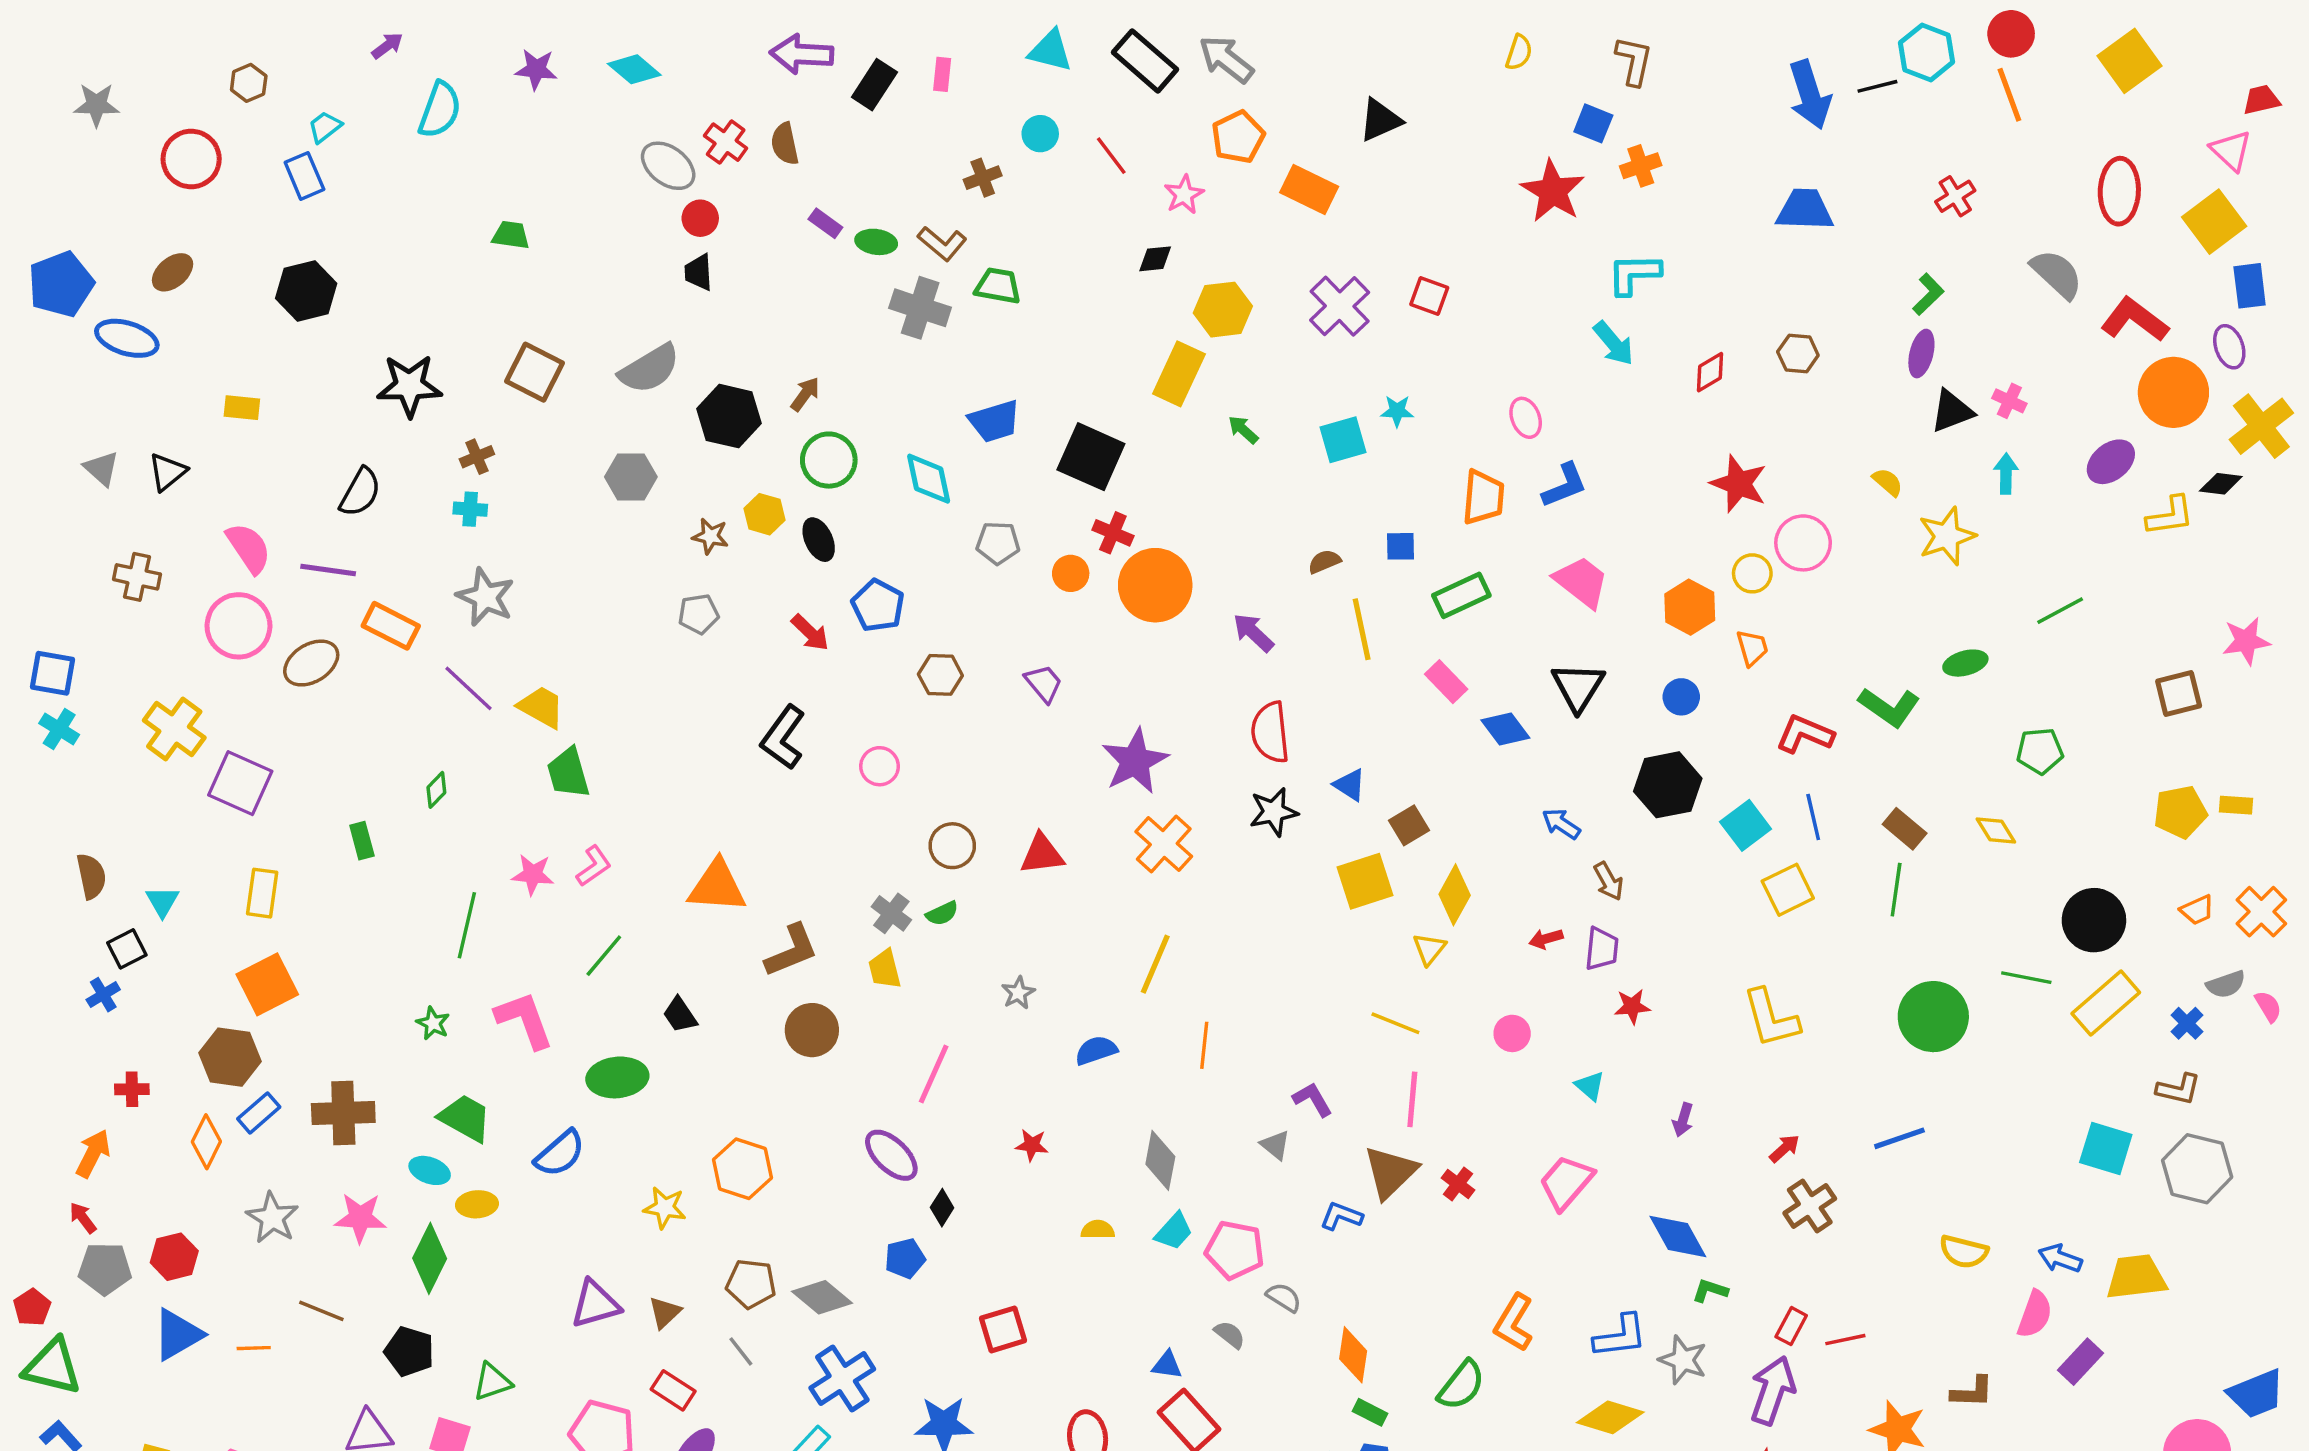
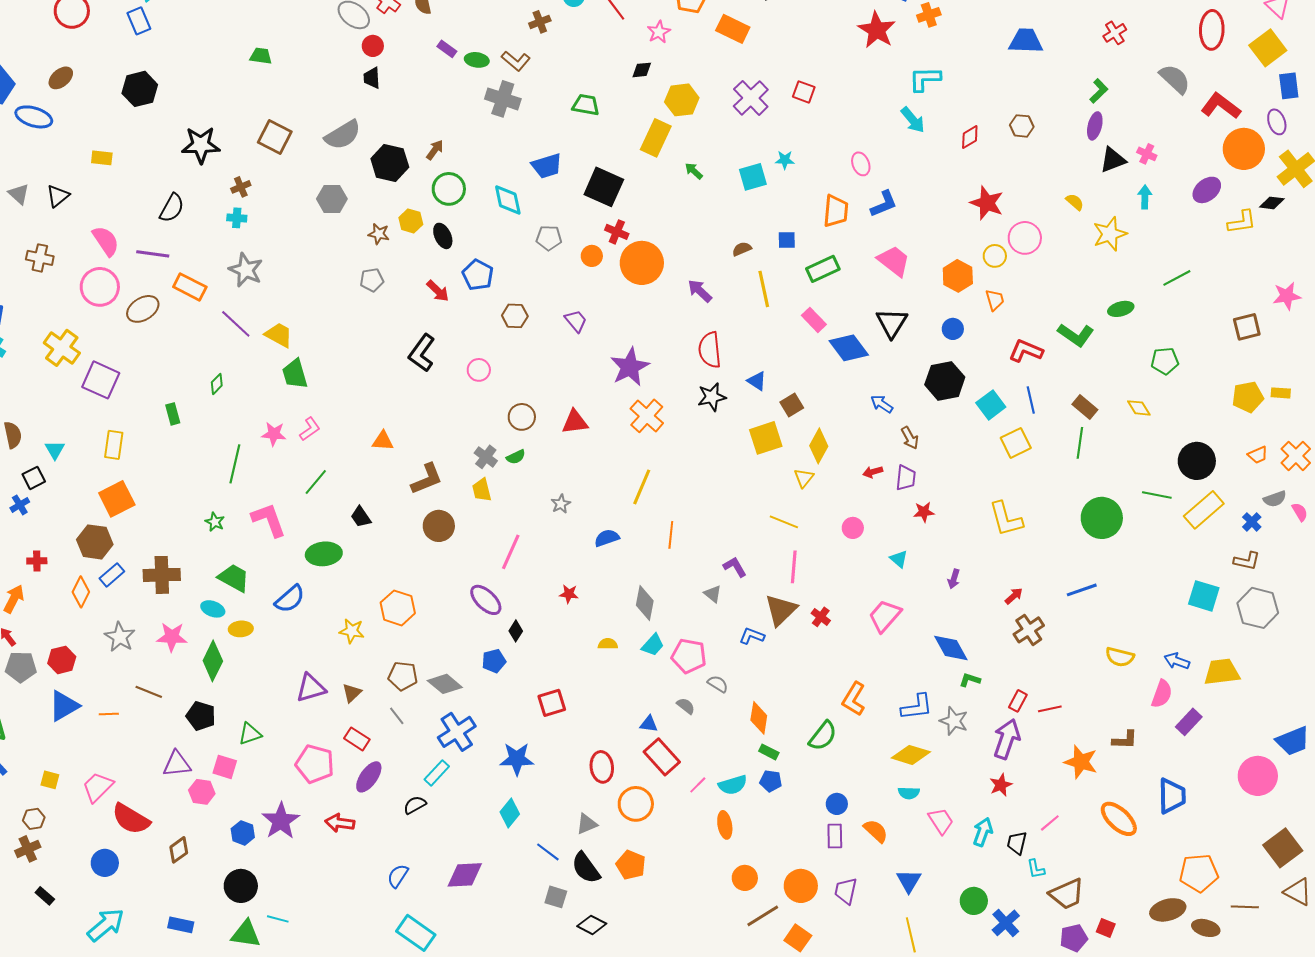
green trapezoid: (998, 286) -> (586, 105), moved
blue diamond: (1505, 729) -> (849, 348), size x1.4
orange triangle: (717, 886) -> (383, 441), size x0.6

